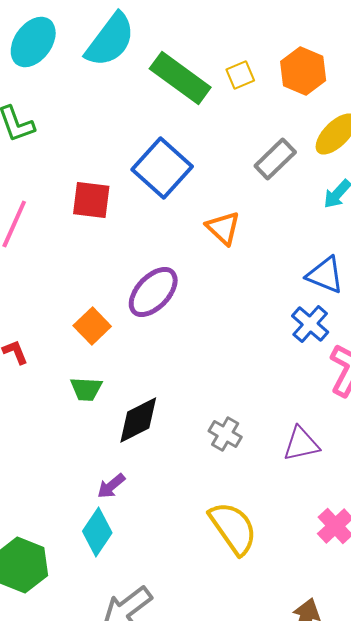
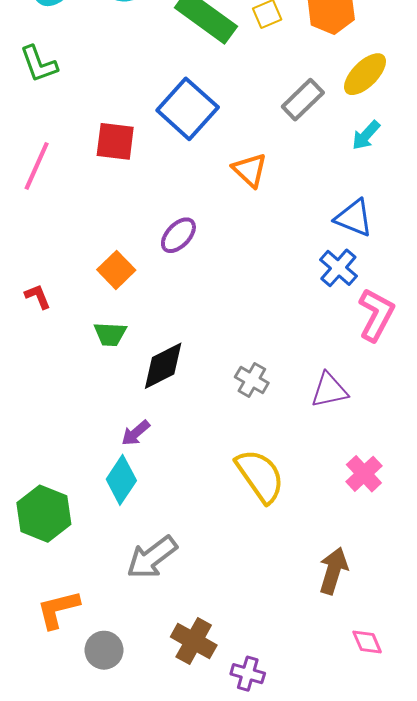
purple ellipse: (153, 292) -> (178, 235), size x0.7

